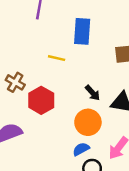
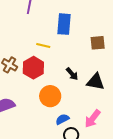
red hexagon: (41, 100) -> (33, 68), moved
orange circle: (88, 122) -> (50, 96), moved

